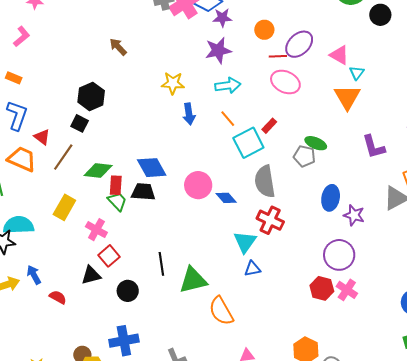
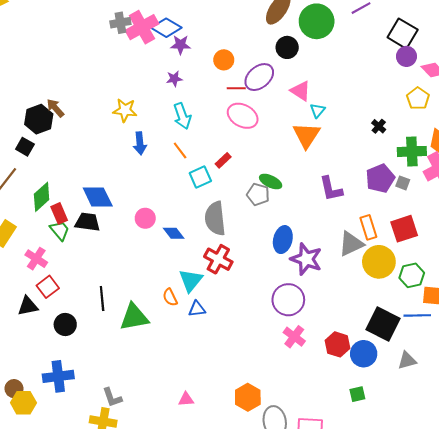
black circle: (380, 15) -> (287, 47), moved
brown arrow: (118, 47) -> (55, 108), moved
purple star: (218, 50) -> (174, 79), size x0.6
cyan arrow: (228, 86) -> (182, 116), turned 75
cyan square: (248, 143) -> (200, 177), size x0.7
green diamond: (98, 170) -> (42, 197), turned -52
red rectangle: (116, 185) -> (59, 213), turned -30
pink circle: (198, 185) -> (145, 218), size x0.7
purple star: (354, 215) -> (306, 259), size x1.4
red hexagon: (322, 288) -> (338, 344), moved
orange semicircle: (221, 311) -> (170, 297), moved, size x0.6

